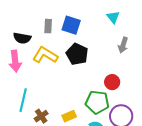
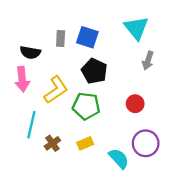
cyan triangle: (113, 17) -> (136, 28), size x1.6
yellow L-shape: (45, 55) -> (56, 90), moved, turned 115
green pentagon: (97, 102) -> (86, 106), moved

